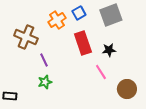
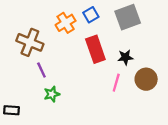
purple line: (44, 60) -> (41, 70), moved
pink line: (101, 72) -> (116, 83), turned 49
brown circle: (127, 89) -> (146, 79), moved

